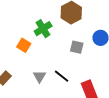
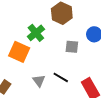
orange square: (24, 45) -> (19, 52), size x1.5

